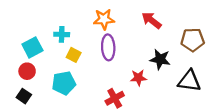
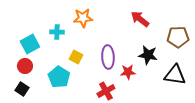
orange star: (104, 19) -> (83, 18), moved
purple ellipse: (108, 47) -> (108, 57), moved
yellow square: (74, 55) -> (76, 57), moved
cyan pentagon: (64, 83) -> (59, 77), turned -30

